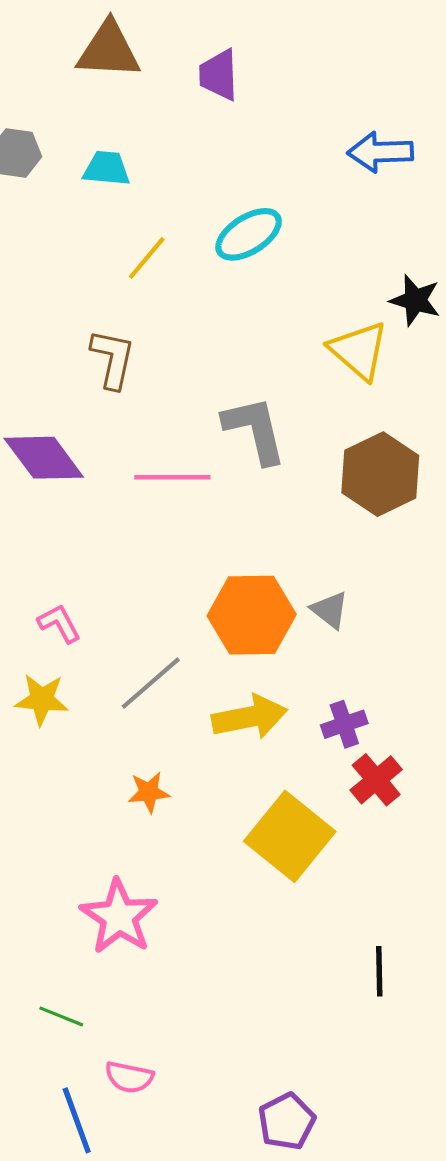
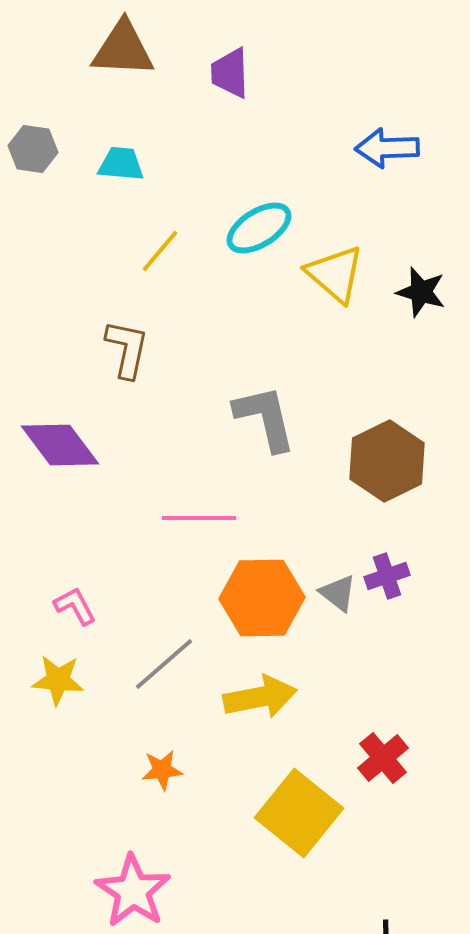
yellow triangle: (359, 351) -> (335, 274), moved
pink line: (172, 477) -> (199, 518), moved
purple cross: (344, 724) -> (387, 576), moved

